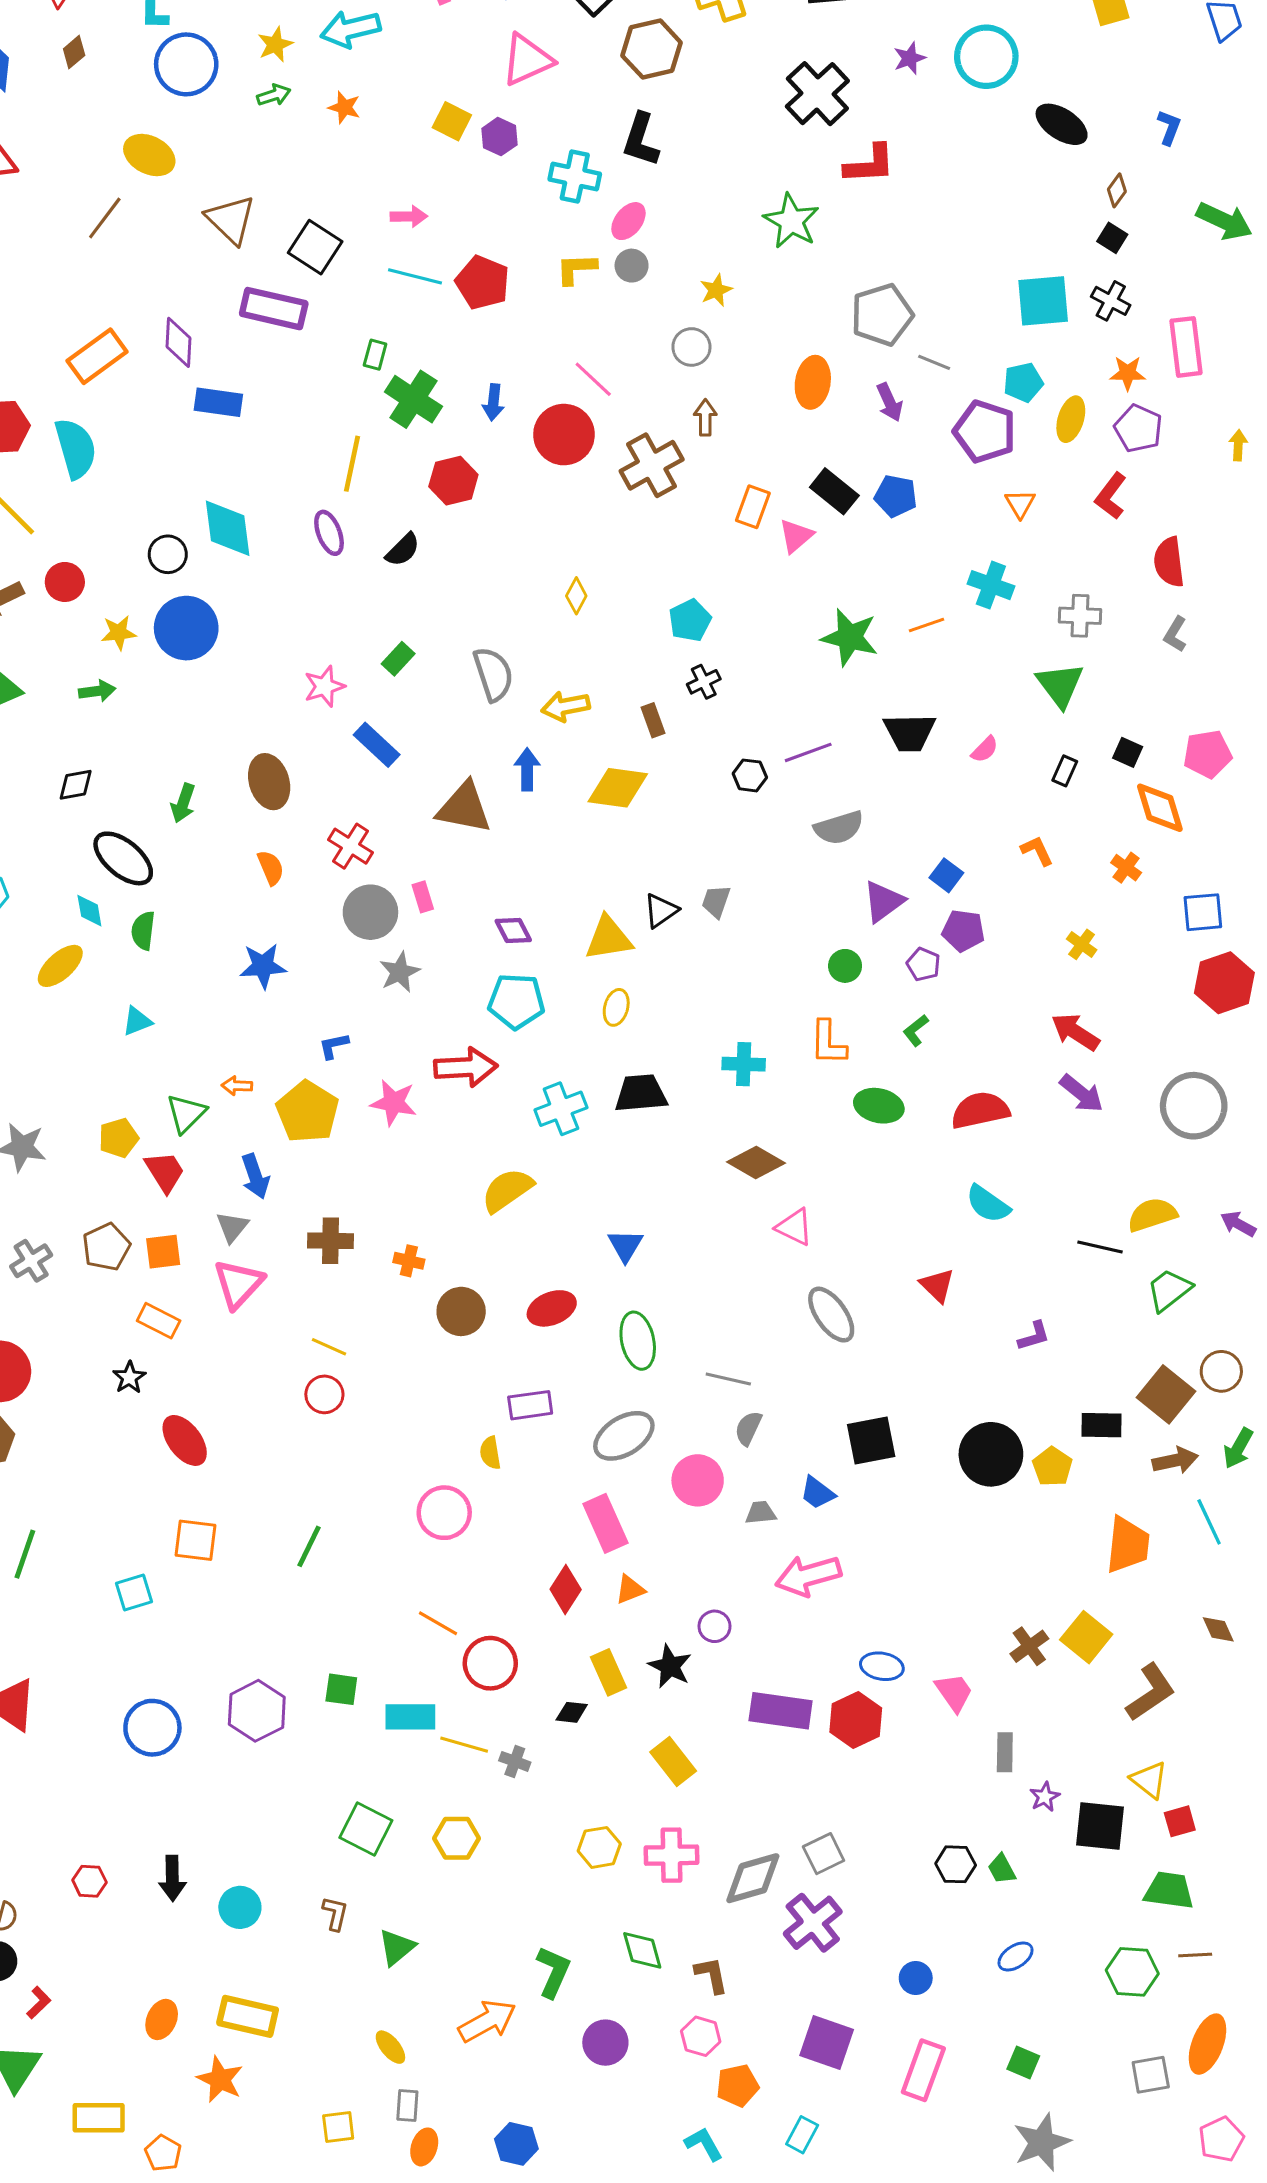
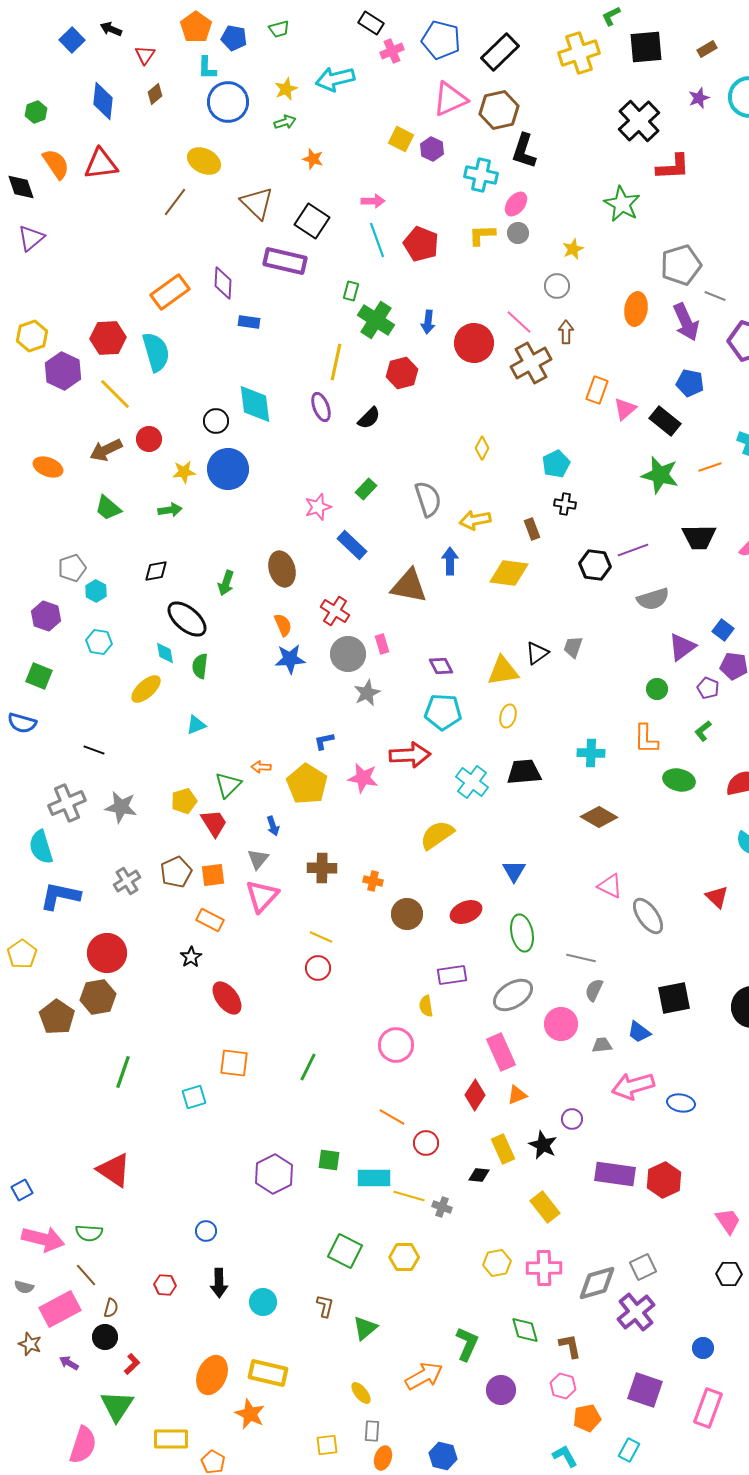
brown hexagon: (652, 49) -> (499, 110), moved
orange star: (344, 107) -> (313, 159), moved
cyan line: (415, 276) -> (377, 240), turned 56
pink line: (593, 379) -> (519, 322), moved
blue rectangle: (218, 402) -> (249, 322), size x0.7
purple arrow: (890, 402) -> (686, 322), size x1.5
black rectangle: (834, 491) -> (665, 421), moved
black cross: (704, 682) -> (565, 504), turned 35
black hexagon: (750, 775) -> (595, 565), size x1.4
blue star: (263, 966) -> (290, 659), moved
cyan cross: (561, 1109) -> (472, 782), turned -32
blue arrow: (255, 1176) -> (273, 826), size x0.7
pink triangle: (794, 1227) -> (610, 886), moved
red circle: (490, 1663) -> (426, 1143), size x0.7
blue ellipse: (882, 1666) -> (681, 1103), moved
pink trapezoid: (954, 1692) -> (728, 1221), moved
blue circle: (152, 1728) -> (206, 1231), moved, size x0.6
orange ellipse: (162, 2019) -> (212, 1375), size x1.5

